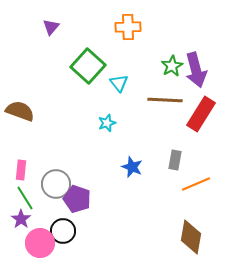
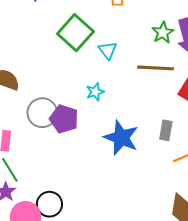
blue star: (132, 167) -> (121, 138), size x1.6
gray circle: (56, 184) -> (42, 113), moved
purple pentagon: (77, 199) -> (64, 119), moved

